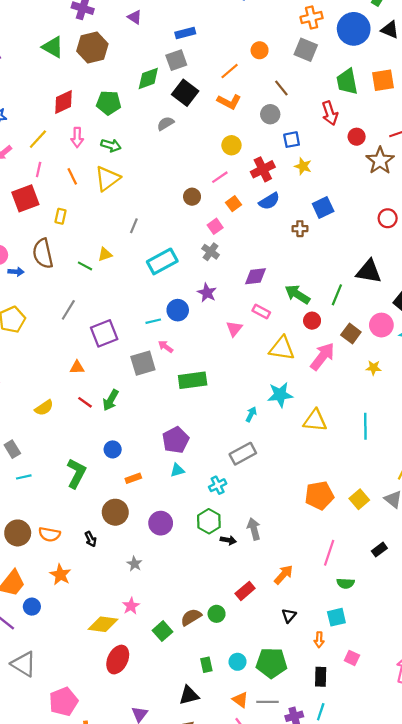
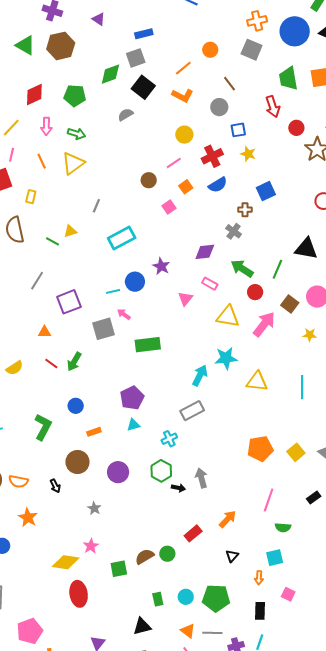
gray cross: (211, 252) -> (234, 231), moved
cyan arrow: (251, 414) -> (200, 375), size x1.5
green square: (162, 631) -> (119, 569), turned 30
red ellipse: (118, 660) -> (79, 594), turned -35

